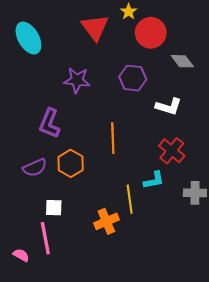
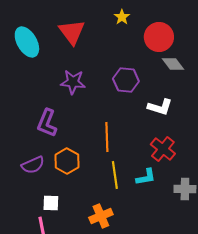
red triangle: (95, 27) -> (72, 32), moved
red circle: (151, 33) -> (159, 37), moved
yellow line: (130, 199) -> (115, 175), moved

